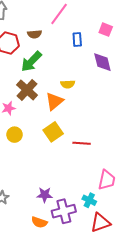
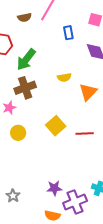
brown semicircle: (35, 34) -> (24, 17), moved
brown cross: (27, 90) -> (25, 88), turned 35
orange triangle: (54, 101) -> (88, 92), moved

